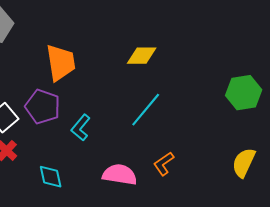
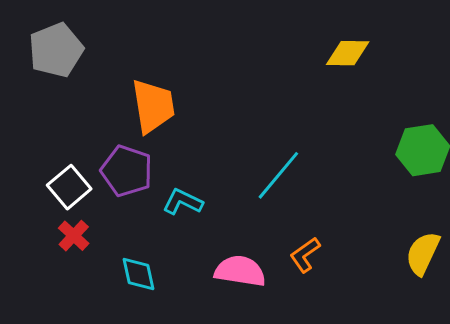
yellow diamond: (142, 56) -> (348, 53), moved
cyan L-shape: (81, 128) -> (183, 202), turned 76

